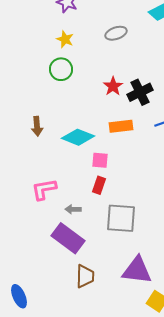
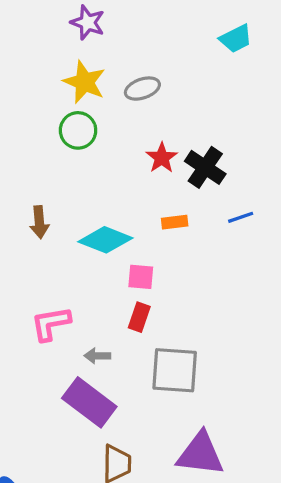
gray ellipse: (116, 33) -> (142, 89), moved
yellow star: (65, 39) -> (84, 82), size x1.5
black cross: (140, 92) -> (205, 167), turned -30
orange rectangle: (121, 126) -> (175, 222), size x0.7

